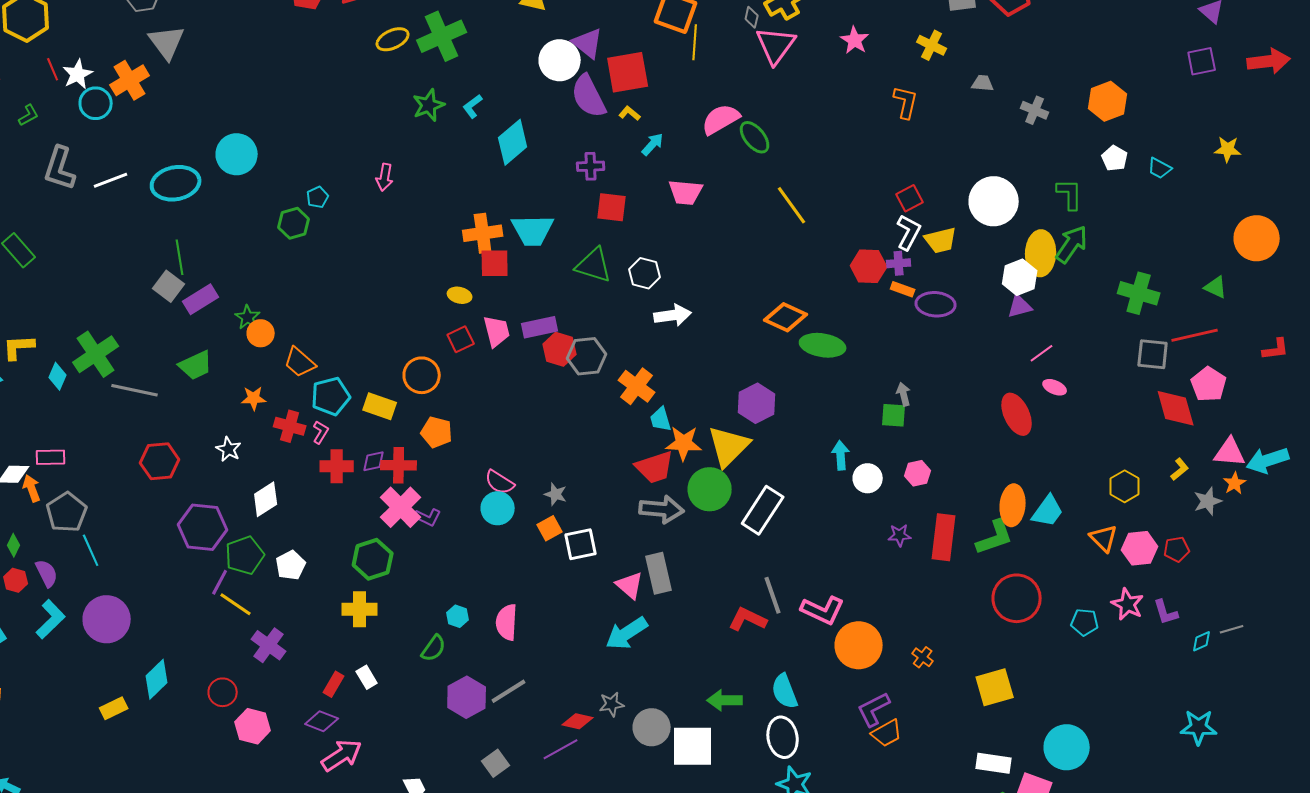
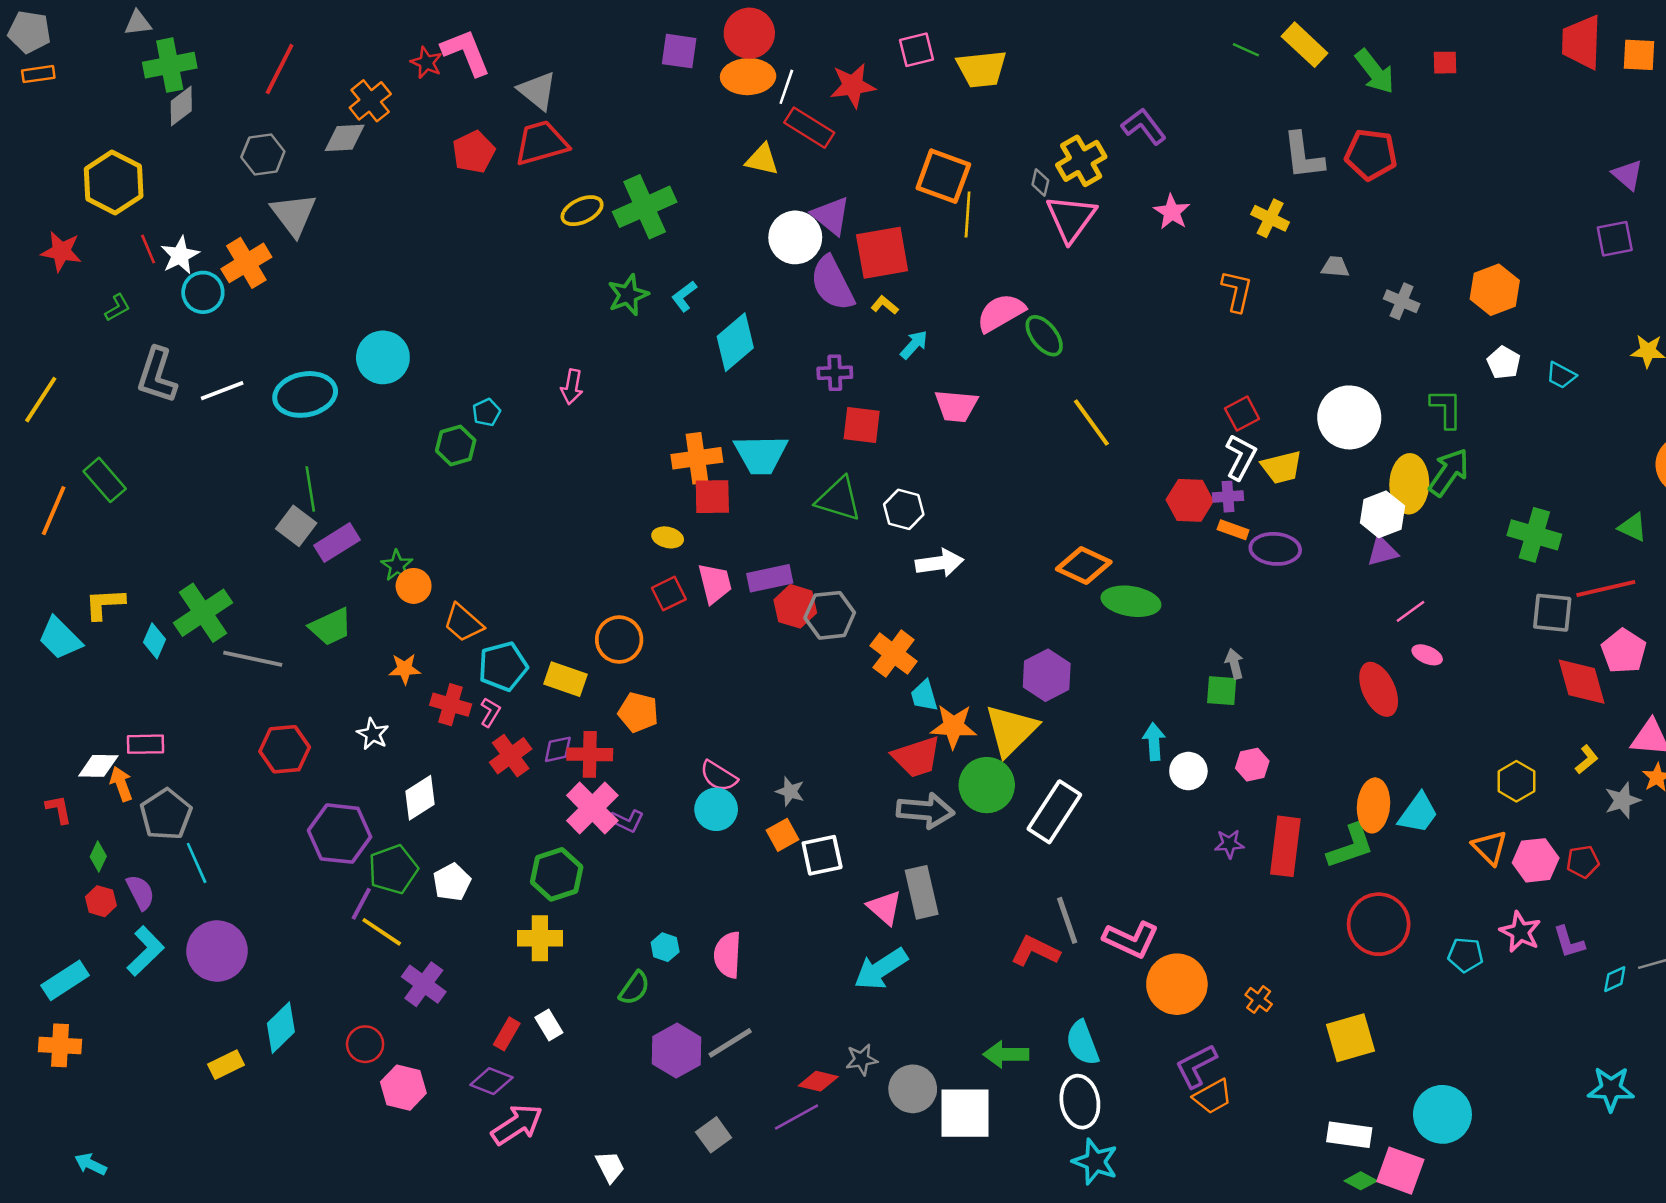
red cross: (337, 466) -> (511, 756), turned -36

